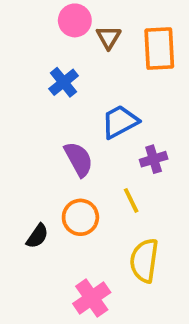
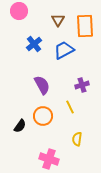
pink circle: (75, 20) -> (19, 11), moved
blue trapezoid: (120, 122) -> (64, 50), moved
yellow semicircle: (144, 260) -> (77, 139), size x0.6
pink cross: (92, 298) -> (49, 159), turned -36

